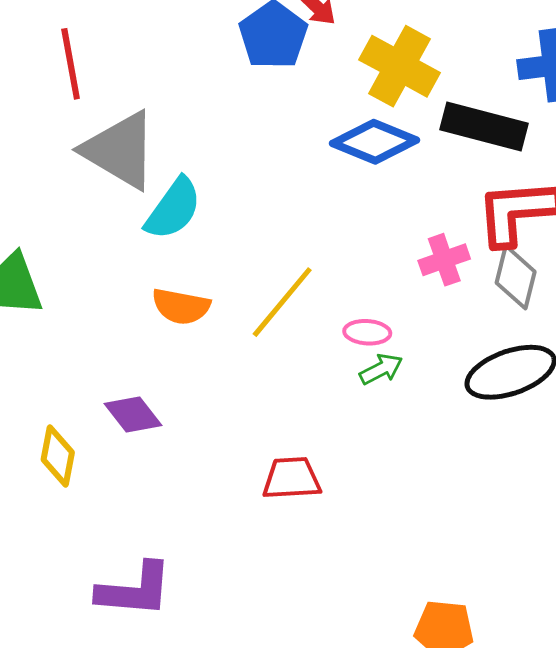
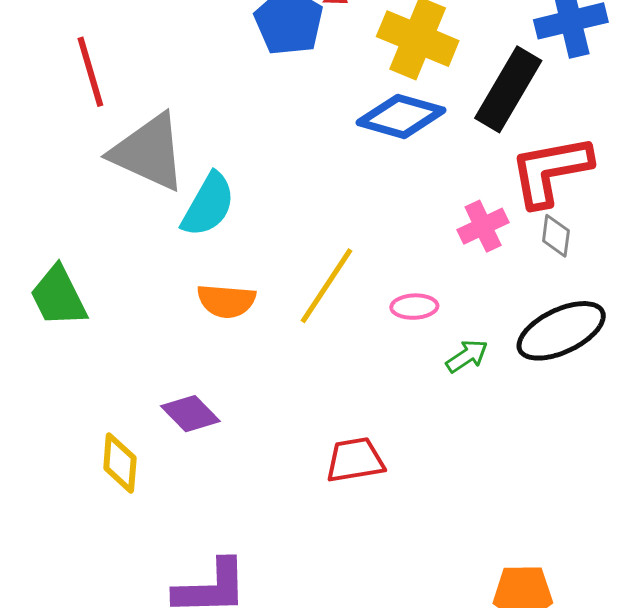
black rectangle: (484, 126) -> (508, 89), turned -68
gray diamond: (516, 277) -> (556, 236), size x0.7
green arrow: (381, 369) -> (467, 356), moved

